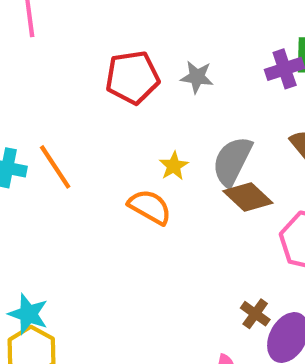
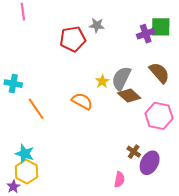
gray star: (197, 77) -> (97, 25), moved
yellow star: (174, 166) -> (102, 81), moved
orange line: (55, 167) -> (36, 109), moved

